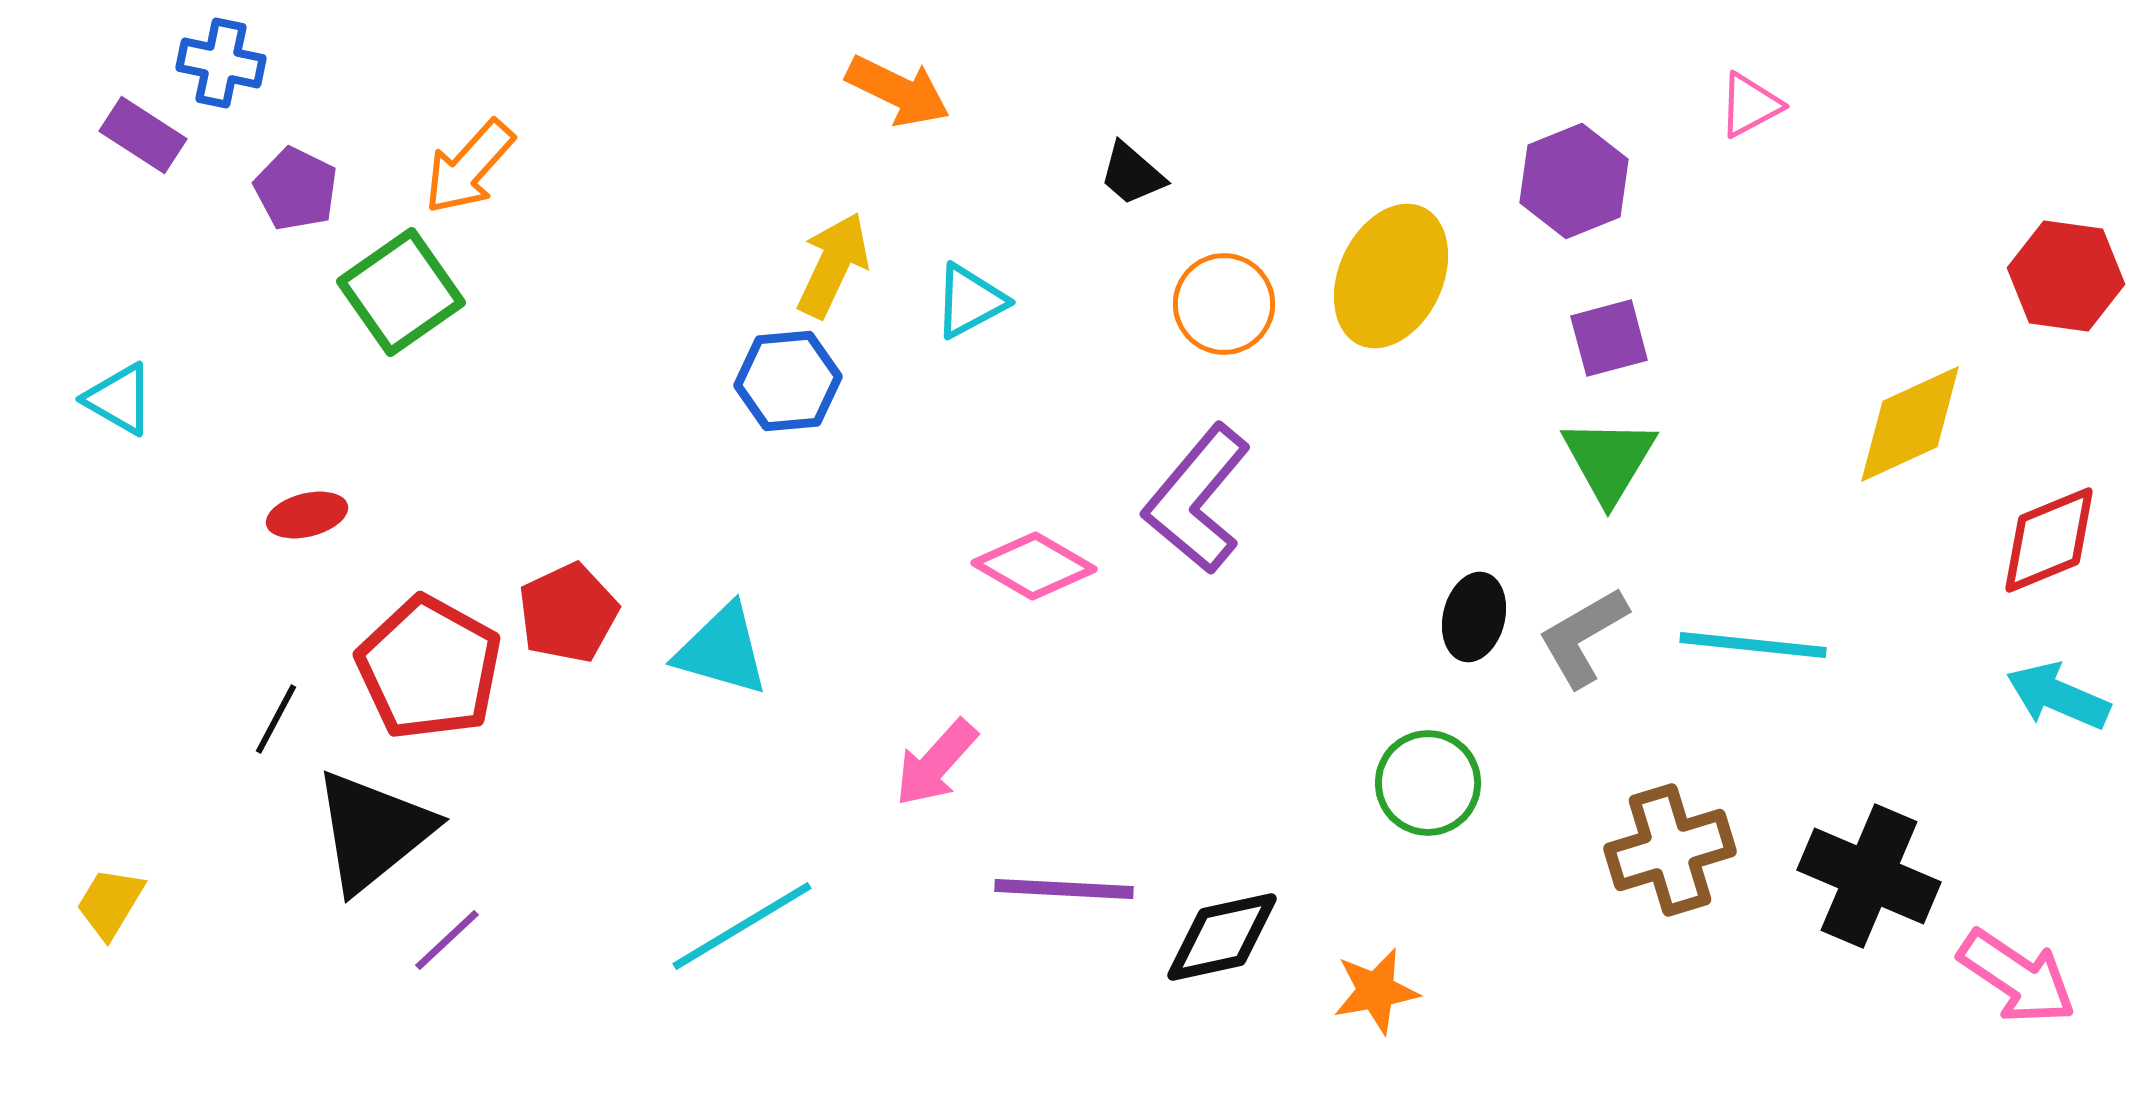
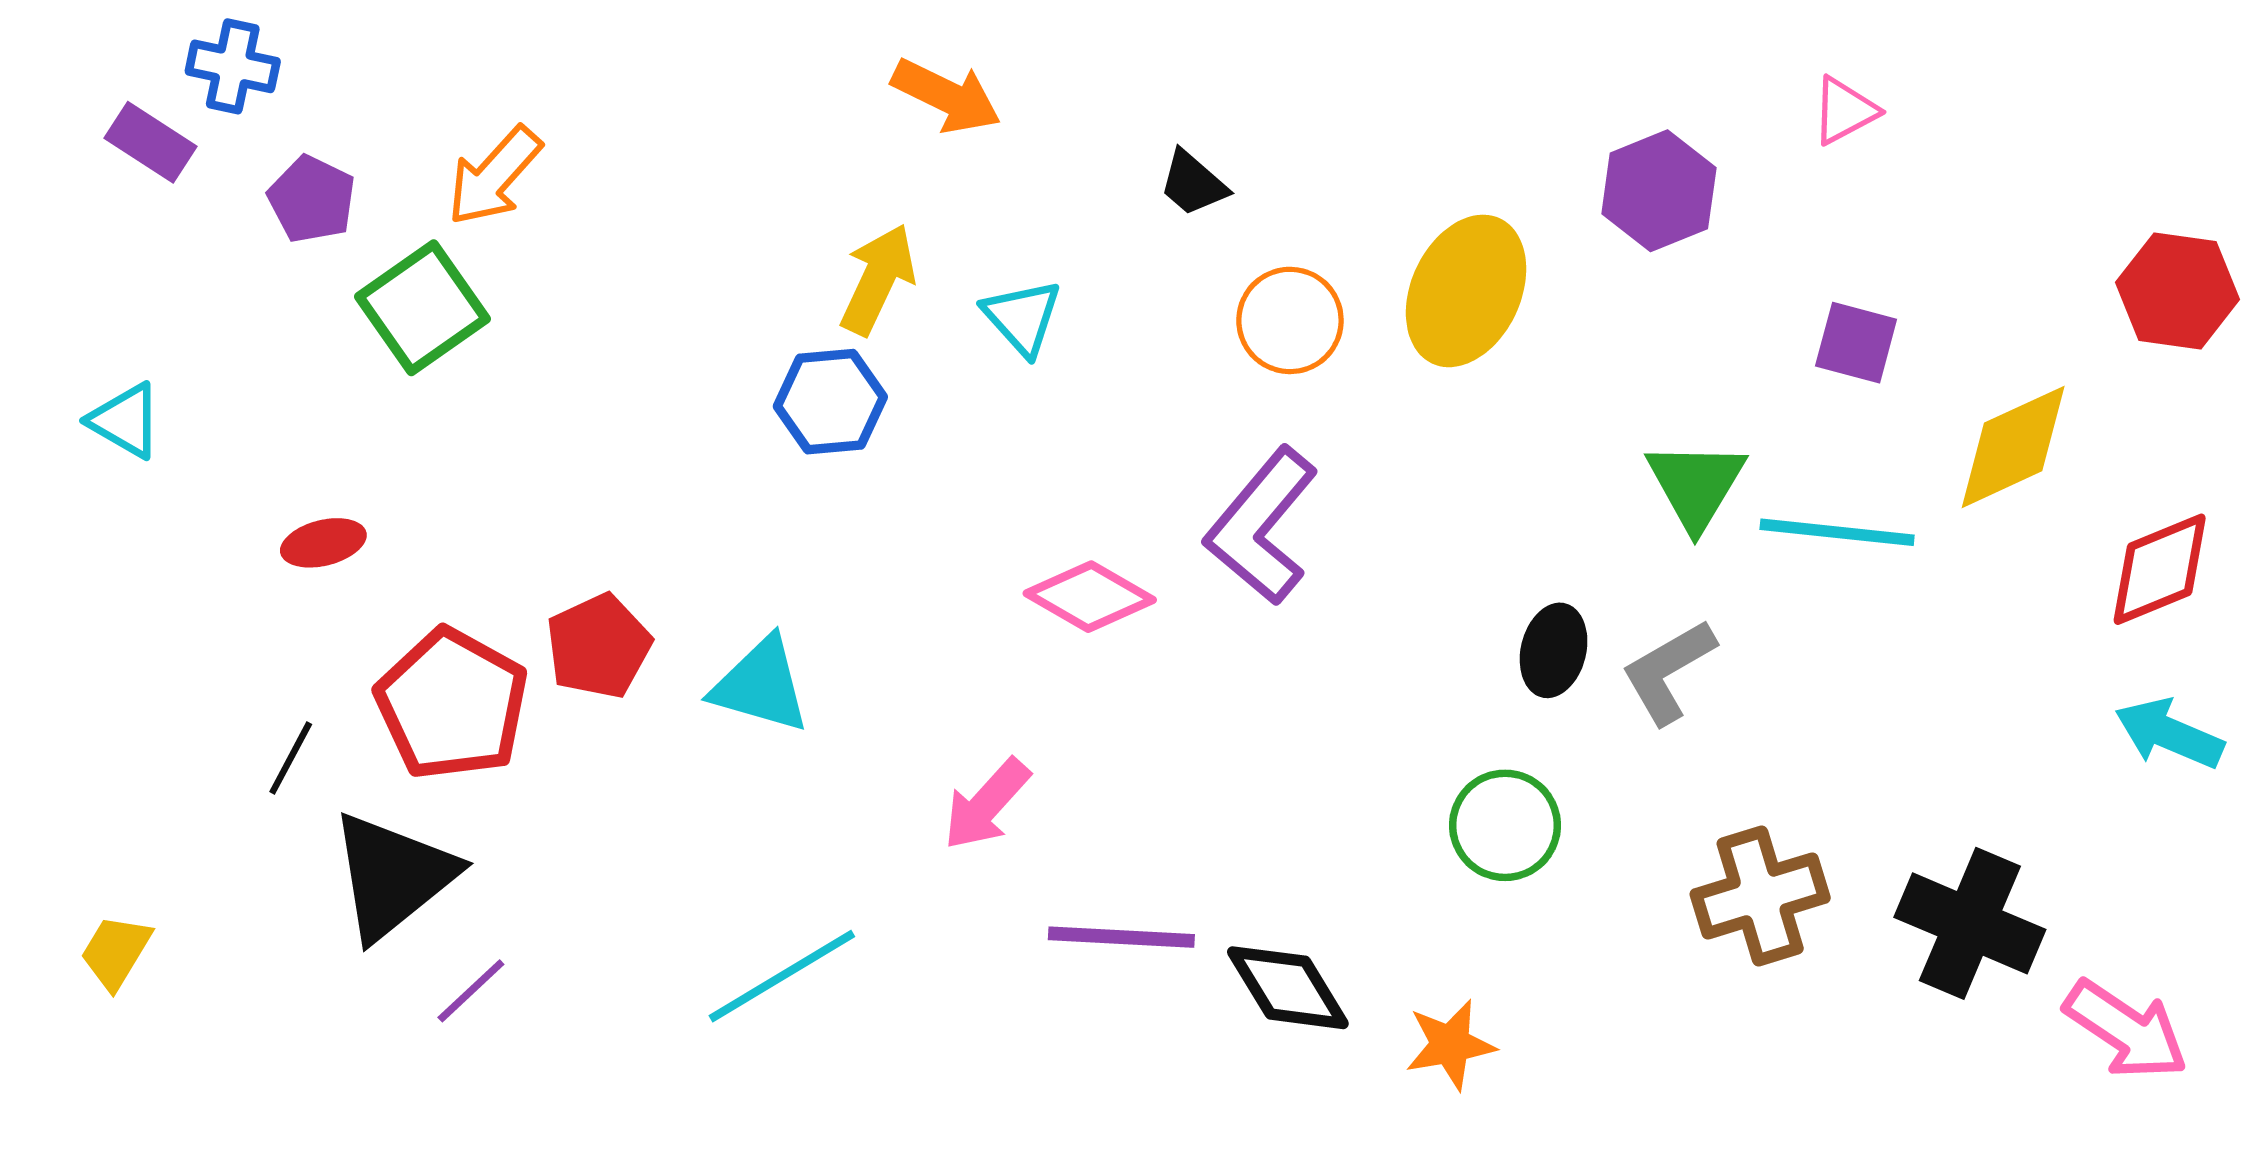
cyan triangle: (970, 301) -> (1022, 317), turned -44
purple square: (1609, 338) -> (1856, 343), moved, turned 30
cyan line: (1753, 645) -> (1837, 532), moved
black diamond: (1222, 937) -> (1288, 988), turned 71

